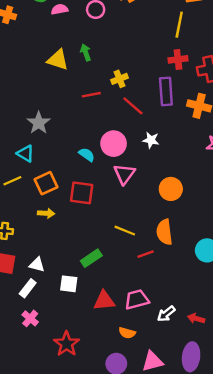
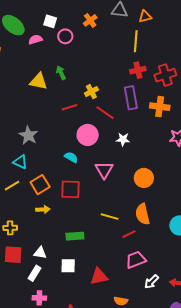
pink circle: (114, 144) -> (88, 135), moved
green rectangle: (91, 258) -> (75, 236), moved, turned 36
pink trapezoid: (137, 300) -> (136, 260), moved
pink cross: (30, 318) -> (39, 298), turned -32

